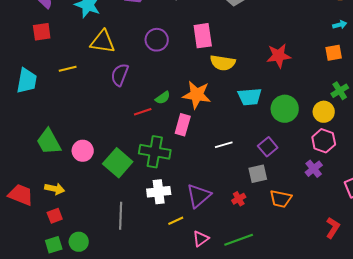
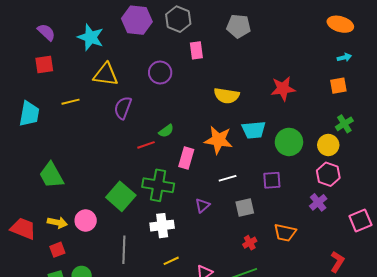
pink rectangle: (203, 36) -> (196, 50), moved, size x0.7
orange star: (197, 95) -> (218, 140), moved
purple square: (268, 147) -> (272, 180), turned 36
pink circle: (83, 151) -> (86, 221), moved
gray square: (258, 174) -> (245, 207), moved
purple triangle: (199, 196) -> (202, 205), moved, size x0.6
red cross: (239, 199) -> (250, 243), moved
yellow line: (176, 221) -> (171, 261), moved

